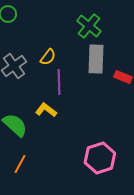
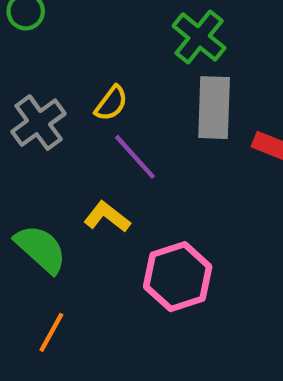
purple line: (59, 82) -> (135, 157), turned -40
pink hexagon: (100, 158) -> (178, 277), moved

